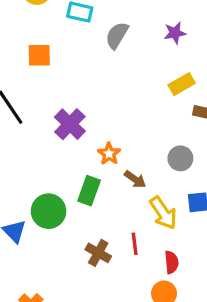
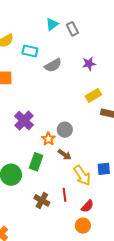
gray semicircle: (117, 35) -> (53, 65), turned -150
gray circle: (180, 158) -> (65, 130), moved
red semicircle: (172, 262) -> (87, 206), turned 48

